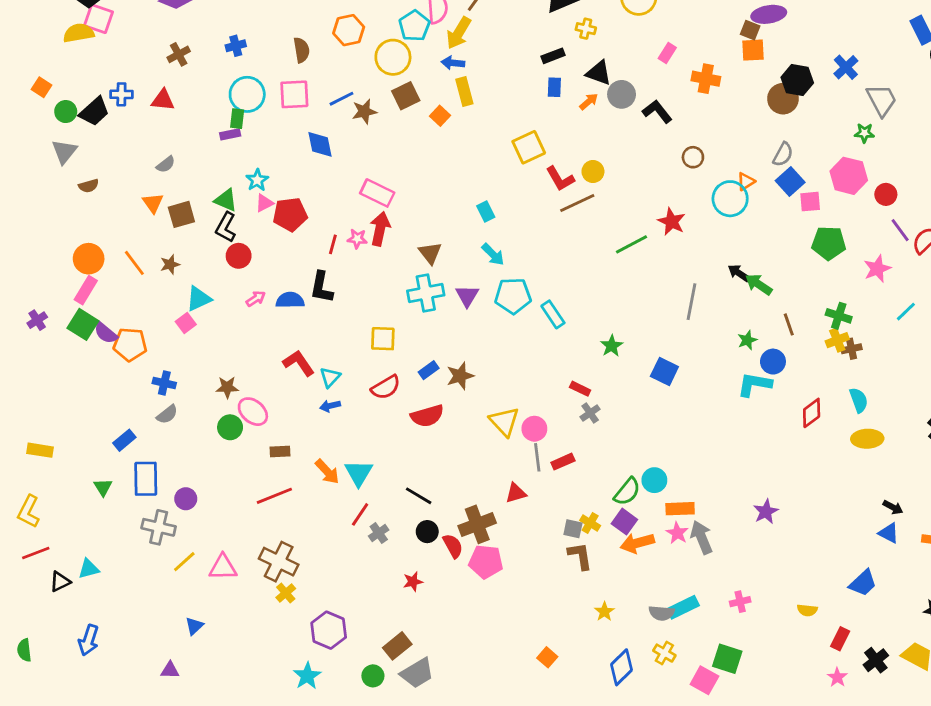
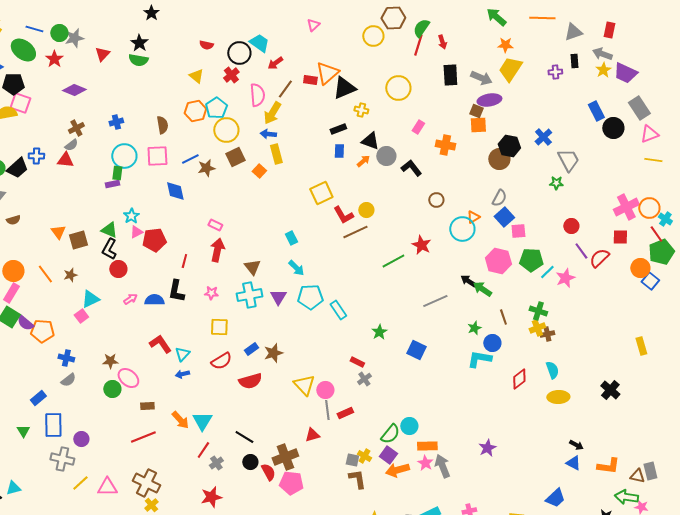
cyan pentagon: (414, 26) -> (216, 108), moved
gray semicircle: (166, 164) -> (71, 145), moved
pink hexagon: (849, 176) -> (498, 261), moved
pink rectangle: (377, 193) -> (215, 225), size x0.6
pink star: (357, 239) -> (211, 293), moved
gray line: (692, 302) -> (435, 301), turned 55
cyan line: (906, 312) -> (547, 272), moved
red star: (413, 582) -> (211, 497), moved, size x1.5

